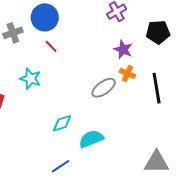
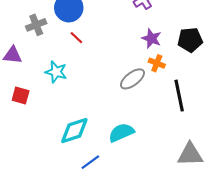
black pentagon: (158, 32) -> (190, 40), moved
black line: (157, 88) -> (179, 96), moved
cyan diamond: (62, 123) -> (74, 131), moved, size x1.4

